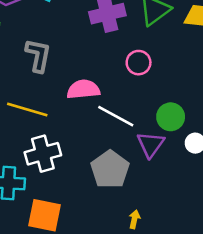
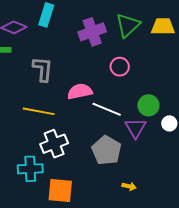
yellow arrow: (134, 219) -> (129, 186), turned 96

